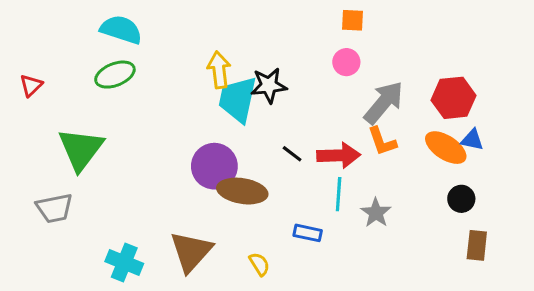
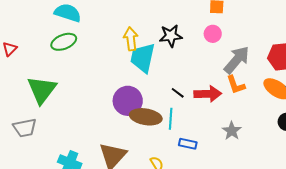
black star: (269, 85) -> (171, 36), moved
cyan line: (339, 194) -> (171, 119), moved

